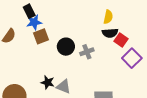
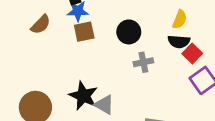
black circle: (66, 47) -> (129, 32), moved
black star: (48, 82) -> (83, 96), size x1.5

